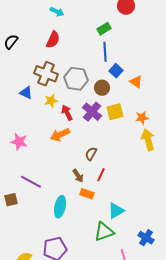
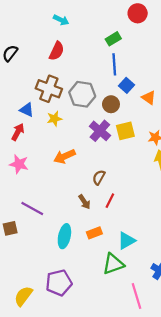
red arrow: (67, 113) -> (18, 132), moved, turned 56
orange rectangle: (87, 194) -> (94, 233), moved, turned -40

